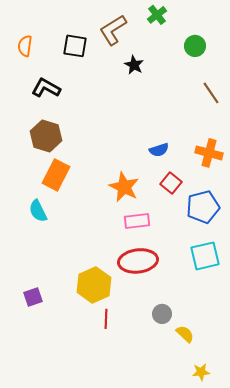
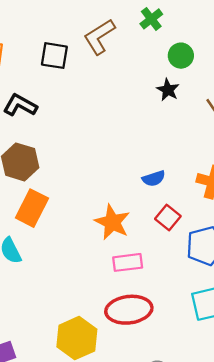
green circle: (195, 46) -> (181, 56), moved
black star: (134, 65) -> (168, 90), moved

